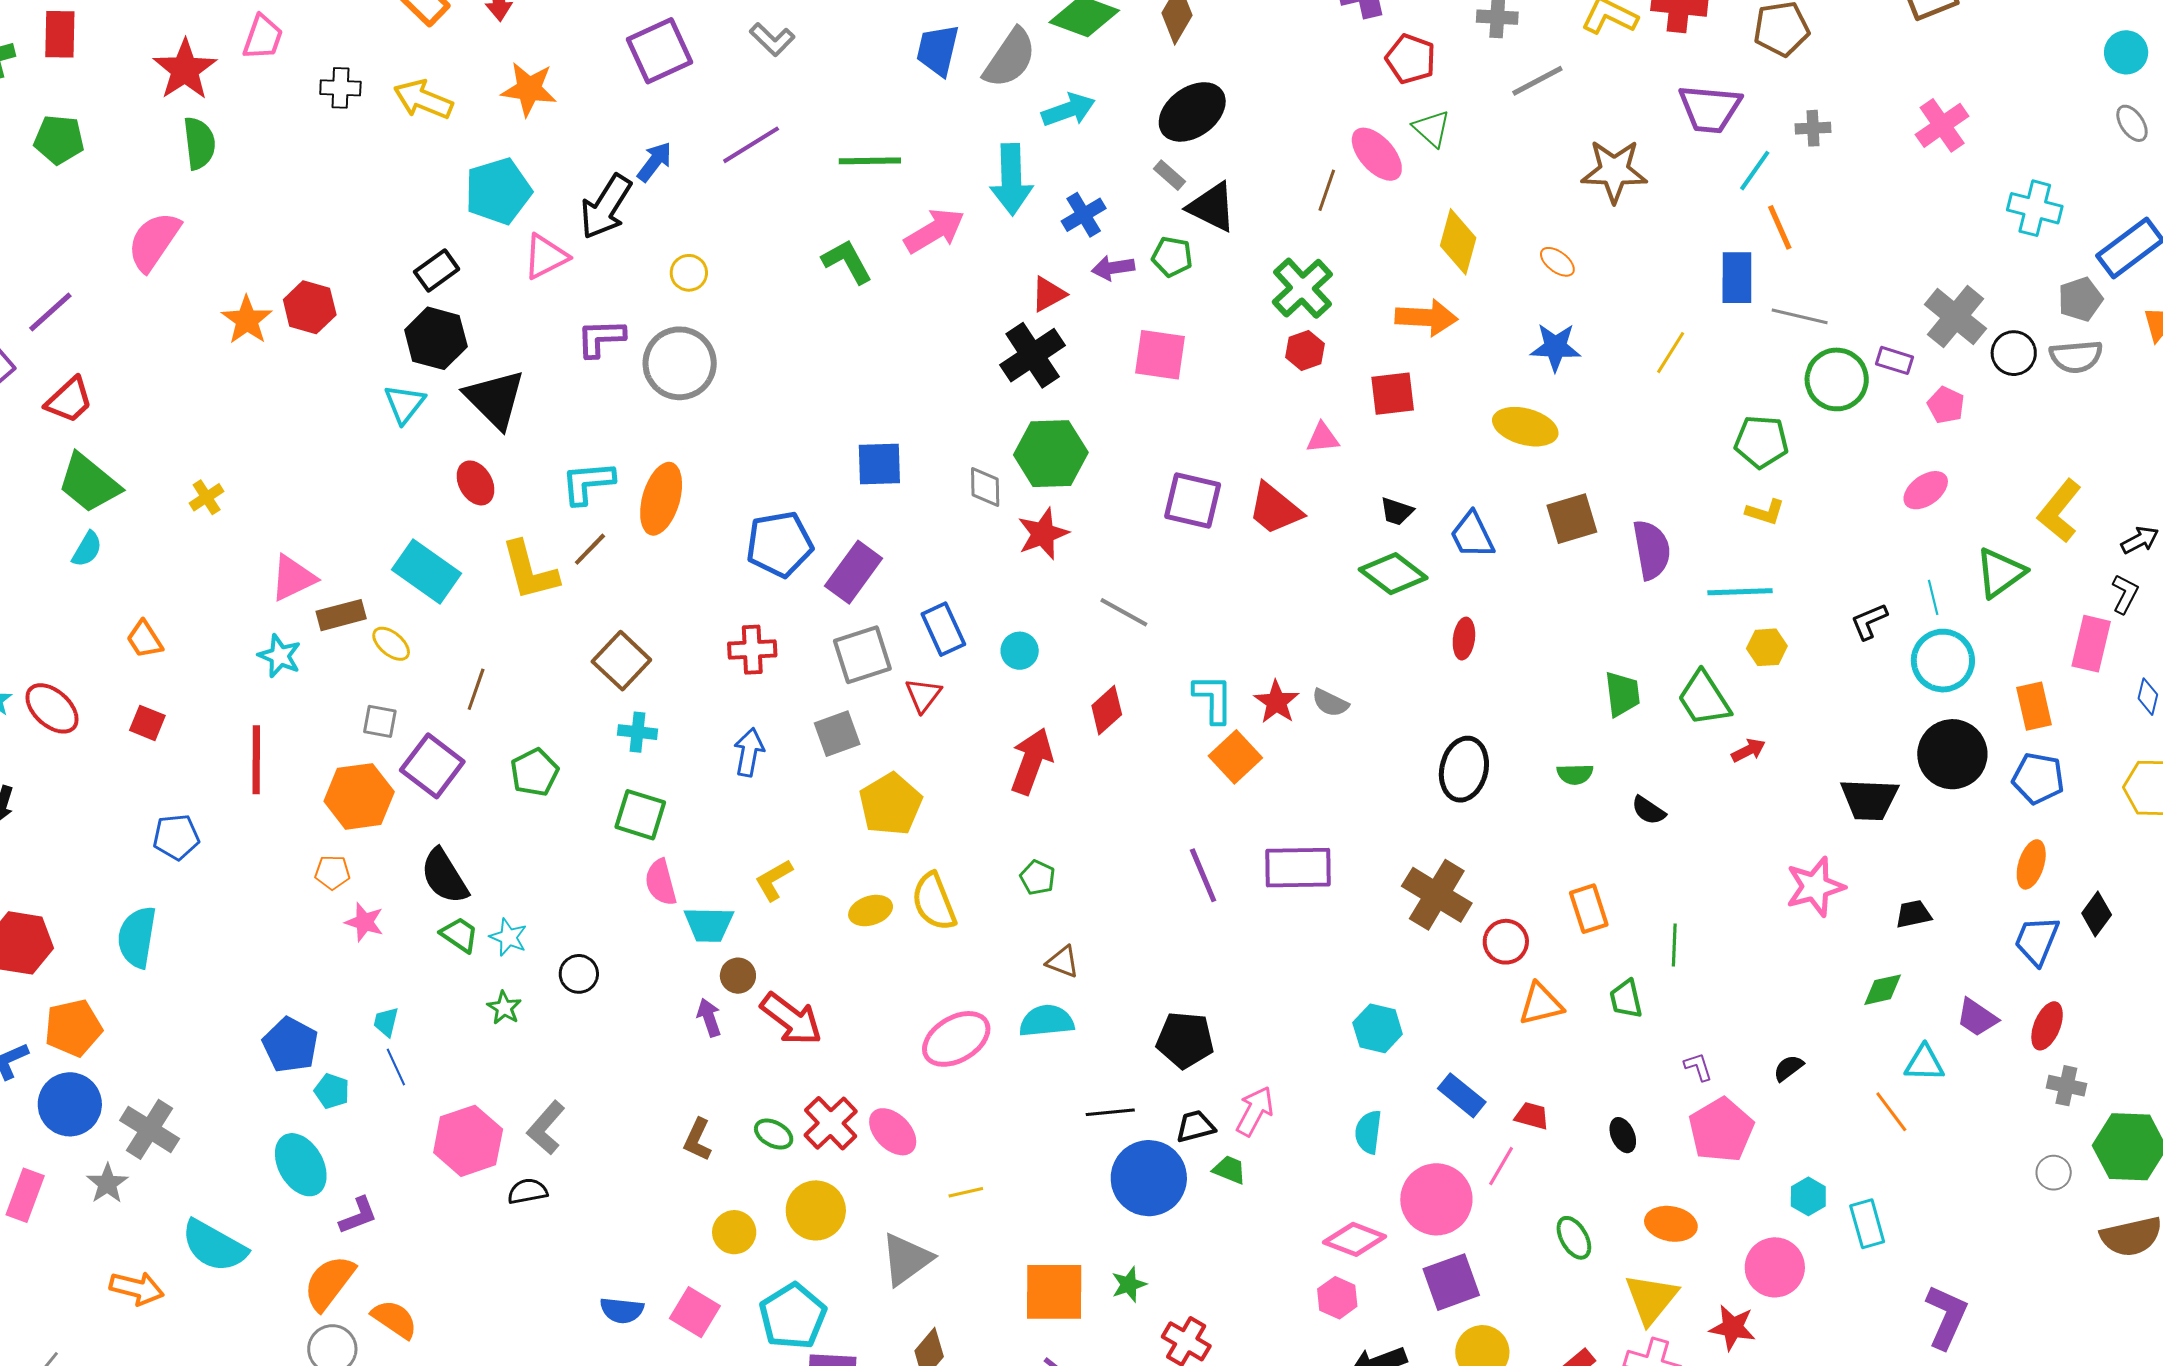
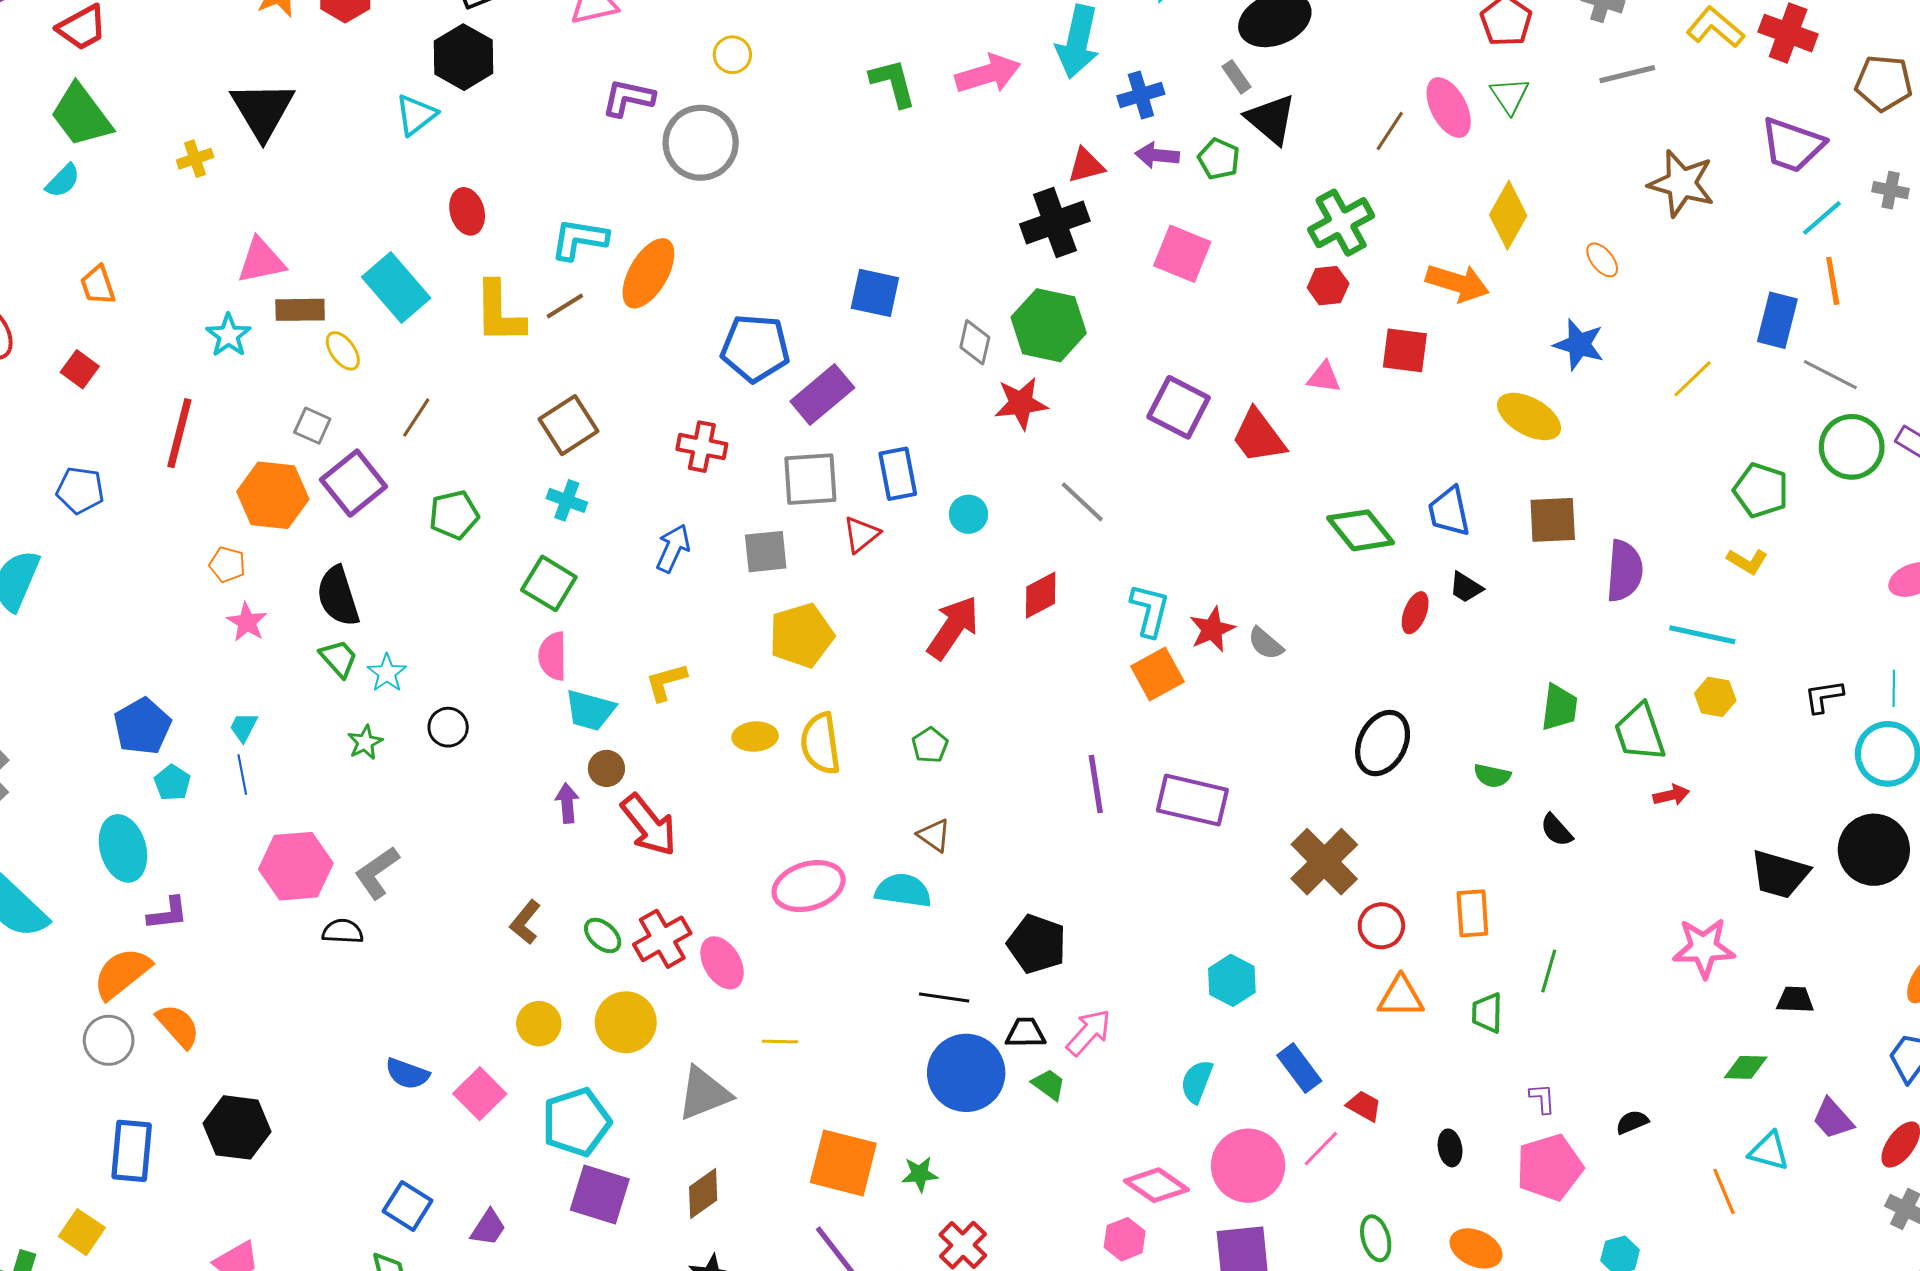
black triangle: (495, 399) -> (262, 110), moved
black trapezoid: (1397, 511) -> (1466, 587), moved

